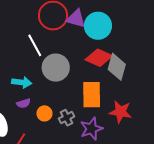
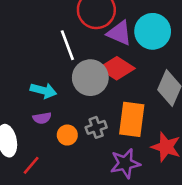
purple triangle: (76, 19) -> (119, 33), moved
red diamond: (99, 58) -> (117, 68), moved
gray cross: (66, 118) -> (96, 127), moved

